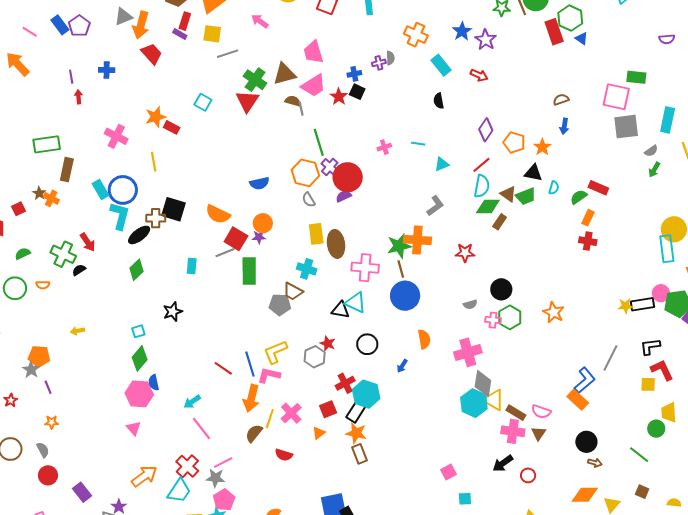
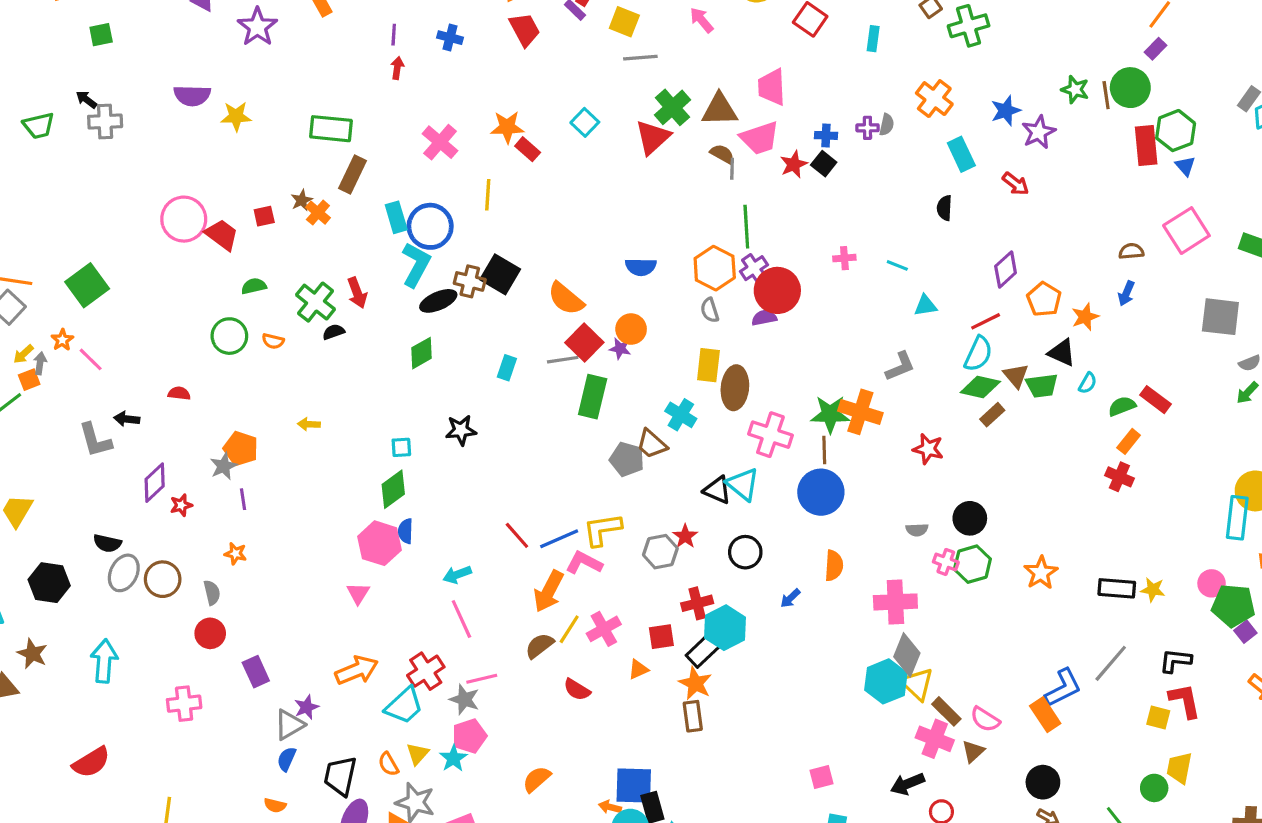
pink square: (616, 97) -> (1186, 231), moved, turned 32
black rectangle: (642, 304) -> (1117, 588), moved
blue line: (250, 364) -> (559, 539), turned 70

